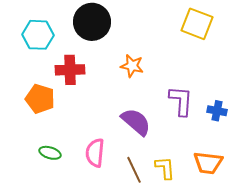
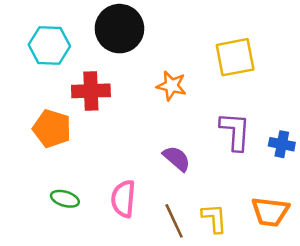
yellow square: (197, 24) -> (235, 57), moved, turned -32
purple semicircle: (136, 122) -> (177, 158), size x0.7

